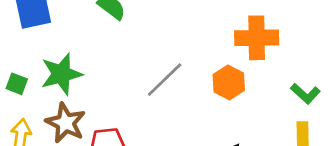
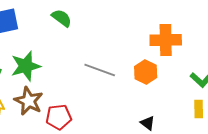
gray line: (165, 80) -> (100, 70), turned 64

